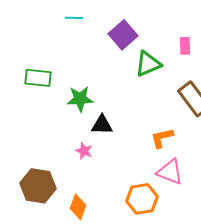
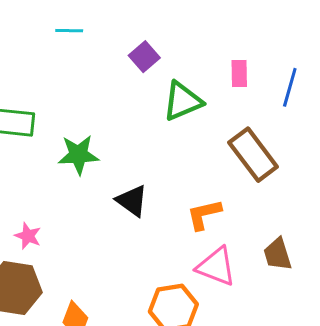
purple square: (123, 35) -> (144, 57), size x0.7
black triangle: (102, 125) -> (132, 201), moved, turned 35
pink star: (84, 151) -> (28, 236), moved

